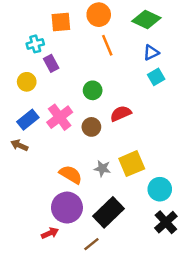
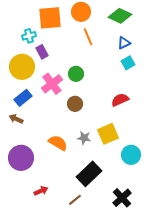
orange square: (61, 22) -> (50, 18), size x1.4
yellow circle: (27, 82) -> (22, 67), size x1.6
red semicircle: (121, 114) -> (120, 100), moved
pink cross: (60, 117) -> (52, 84), moved
purple circle: (67, 208) -> (21, 158), moved
black cross: (166, 222) -> (122, 198), moved

